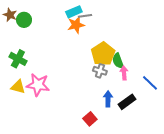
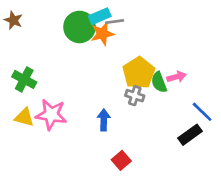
green circle: (24, 20) -> (79, 27), moved, size x1.5
pink arrow: (124, 73) -> (176, 77), moved, turned 80
blue arrow: (108, 99) -> (104, 120), moved
black rectangle: (127, 102) -> (190, 135), moved

